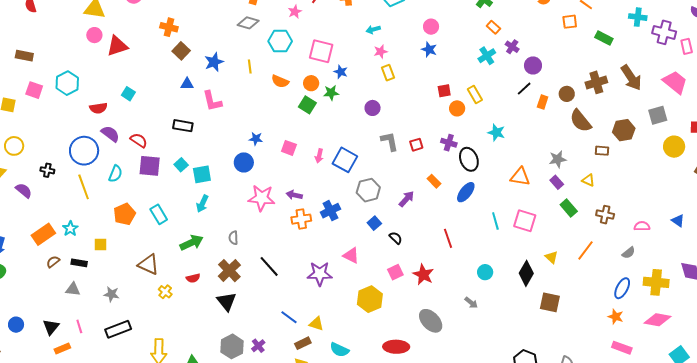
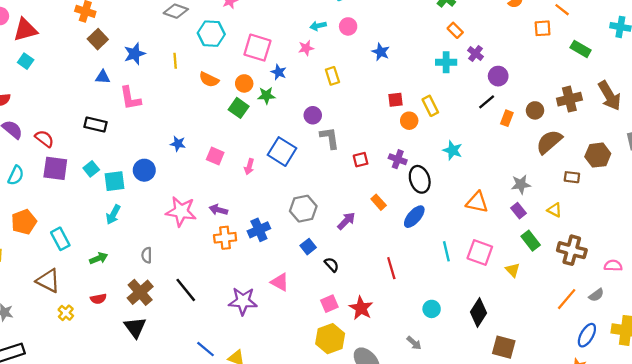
pink circle: (431, 27) -> (348, 26), moved
pink star: (381, 52) -> (306, 48), moved
cyan cross: (487, 56) -> (446, 62), turned 30
cyan square: (128, 94) -> (26, 61), moved
brown semicircle: (581, 121) -> (549, 142), turned 85
gray L-shape: (390, 141) -> (330, 138), moved
blue square: (345, 160) -> (282, 152), moved
blue circle: (244, 162) -> (144, 170), moved
cyan rectangle: (159, 214) -> (60, 239), moved
brown cross: (605, 215) -> (572, 250), size x1.4
green arrow: (191, 243) -> (99, 258), size x0.7
orange line: (586, 250) -> (567, 299), moved
yellow triangle: (551, 257) -> (513, 270), moved
yellow hexagon: (370, 299) -> (330, 339), moved

